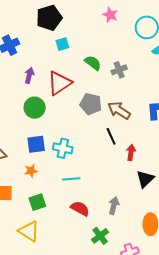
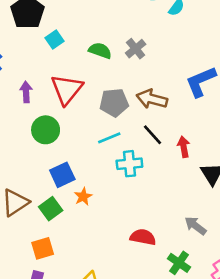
cyan cross: (63, 148) -> (129, 164), moved
orange star: (31, 171) -> (83, 197), moved
cyan line: (71, 179) -> (109, 138), moved
green square: (37, 202) -> (51, 209), moved
gray arrow: (114, 206) -> (195, 226), moved, turned -48

